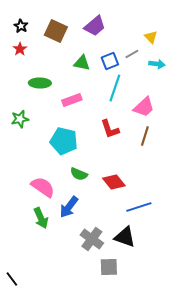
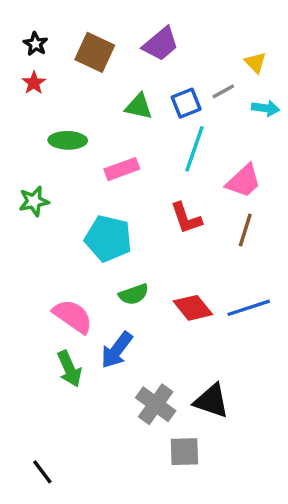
green semicircle: (79, 174) -> (134, 294), turned -42
blue line: (139, 207) -> (249, 308), moved
black line: (12, 279) -> (42, 472), moved

